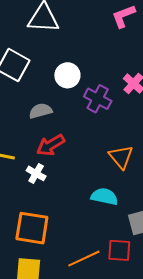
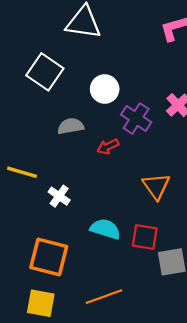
red arrow: (51, 145) -> (108, 147), moved, size x0.7
cyan semicircle: (104, 197) -> (105, 229), moved
red square: (119, 250) -> (145, 237), moved

